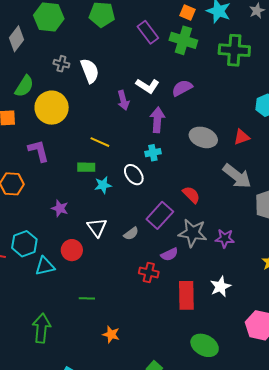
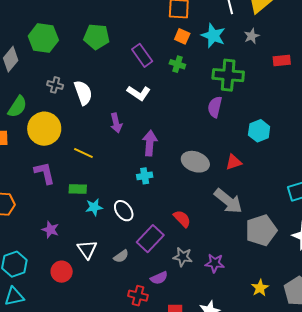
green cross: (183, 40) -> (177, 64), size x0.6
white L-shape: (147, 86) -> (139, 93), moved
purple semicircle: (182, 88) -> (215, 107), moved, turned -50
yellow line: (100, 142) -> (83, 153), moved
purple L-shape: (39, 151) -> (45, 173), moved
white ellipse: (134, 175) -> (124, 211), moved
gray star: (193, 233) -> (183, 257), size x0.7
cyan triangle: (45, 266) -> (14, 296), moved

